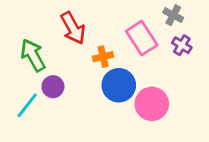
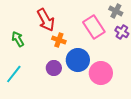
green arrow: (33, 55) -> (18, 39), size x0.7
orange cross: (103, 57) -> (59, 40), moved, turned 32
purple circle: (53, 87) -> (54, 68), moved

